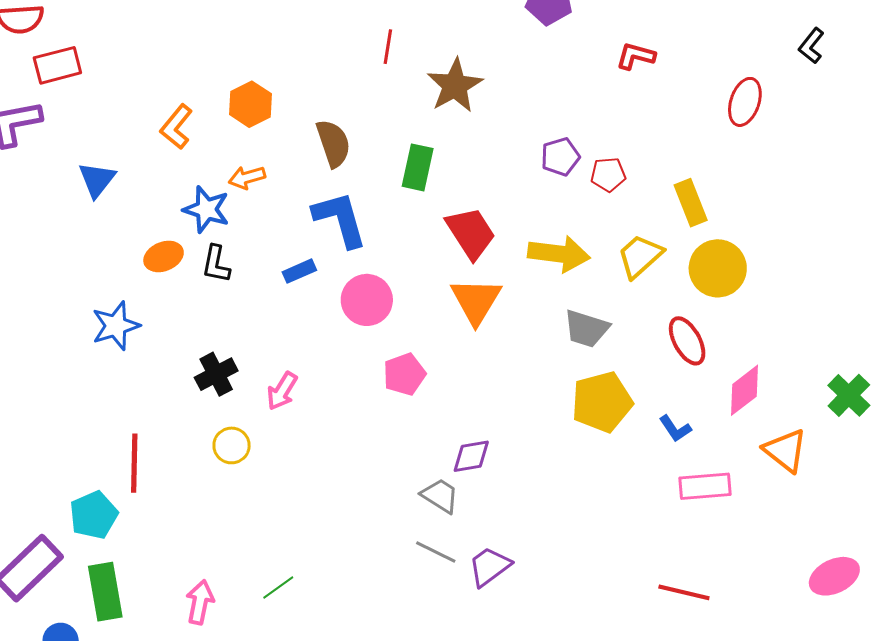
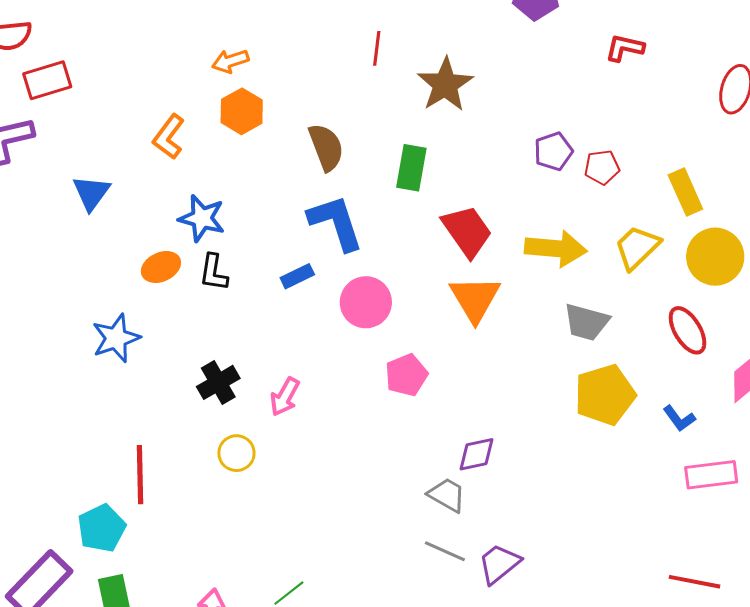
orange arrow: (247, 177) -> (230, 61), moved

